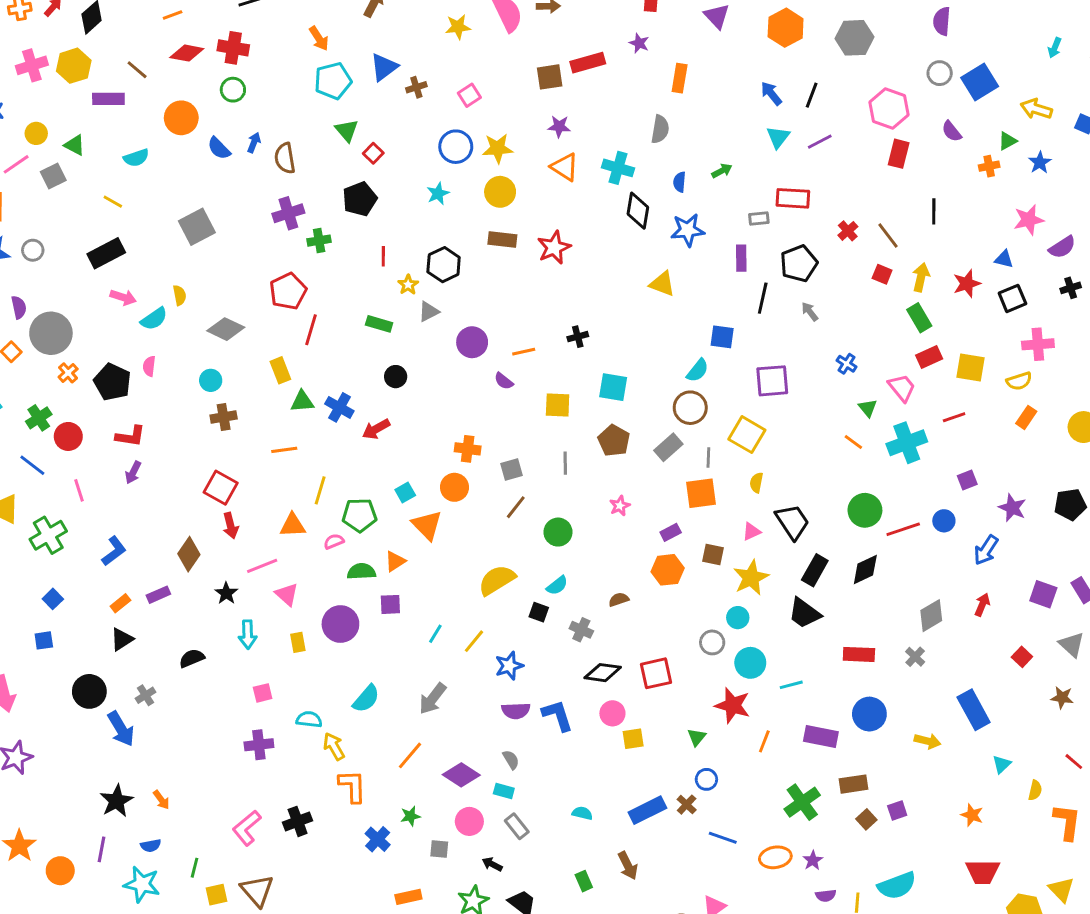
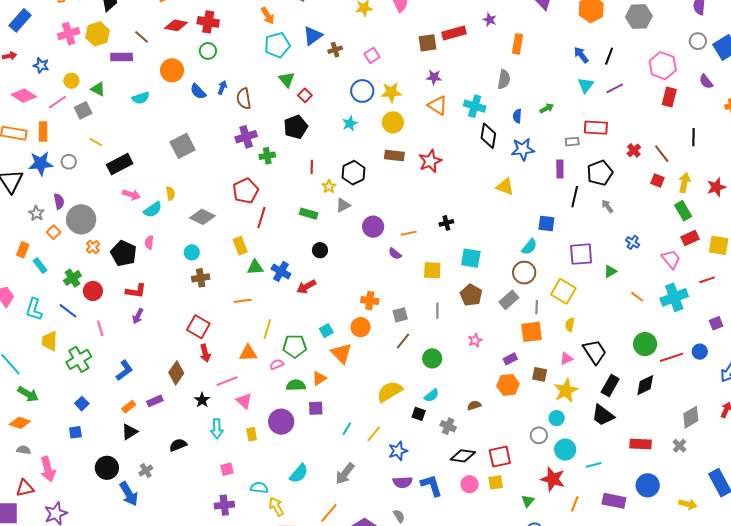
yellow line: (113, 202) -> (96, 142), moved
green triangle: (868, 408) -> (610, 271), moved, turned 40
yellow square: (633, 739) -> (496, 482), moved

